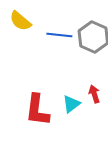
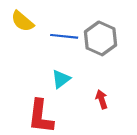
cyan triangle: (71, 104) -> (61, 79), moved

